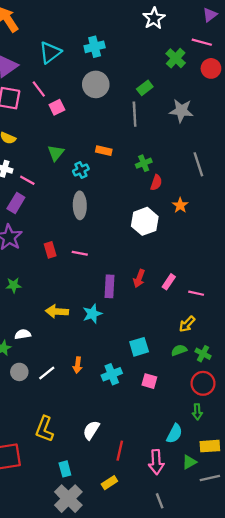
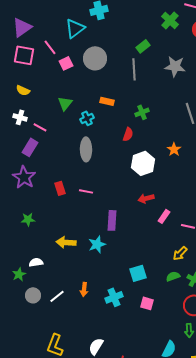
cyan triangle: (50, 52) -> (75, 28), moved
gray circle: (96, 84) -> (95, 58), moved
red semicircle: (156, 183) -> (128, 134), moved
red arrow: (139, 278) -> (146, 198), moved, turned 56

